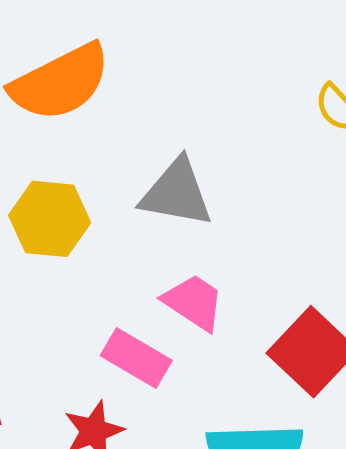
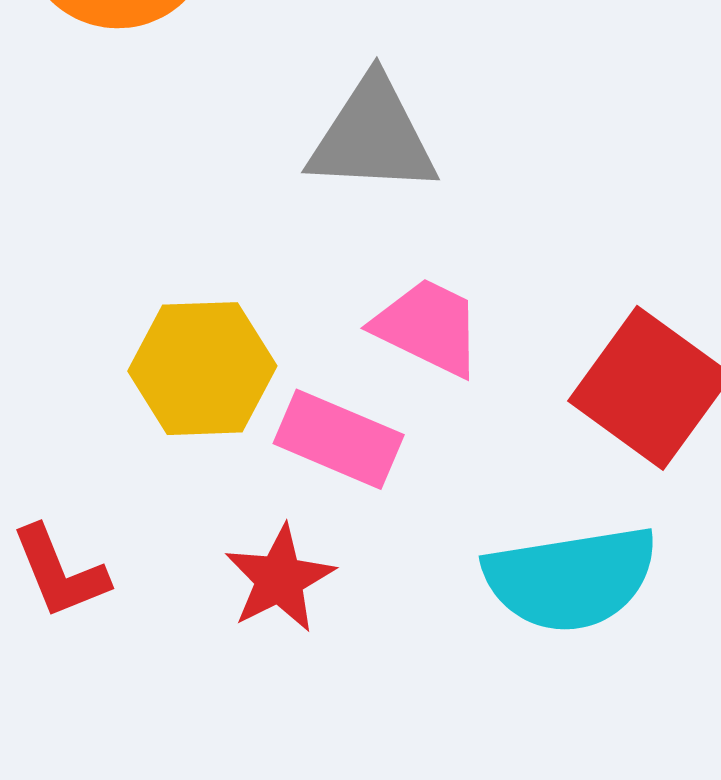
yellow hexagon: (50, 219) -> (202, 369), moved

